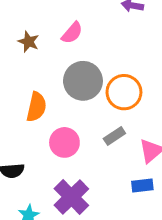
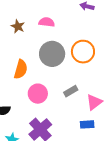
pink semicircle: (72, 33) -> (47, 22), turned -126
orange circle: (124, 92) -> (83, 52), moved

